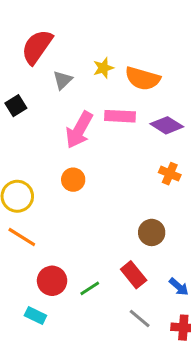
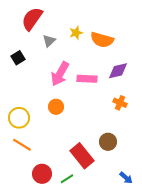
pink rectangle: (120, 116) -> (87, 79), moved
purple diamond: (167, 125) -> (118, 71), turned -45
red rectangle: (134, 275) -> (82, 156), moved, size x1.4

